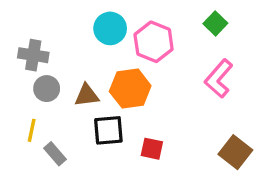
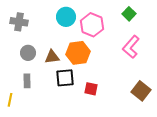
gray cross: (33, 55) -> (19, 22), moved
yellow line: (32, 130) -> (10, 100), moved
gray rectangle: (55, 154) -> (27, 81), moved, turned 40

